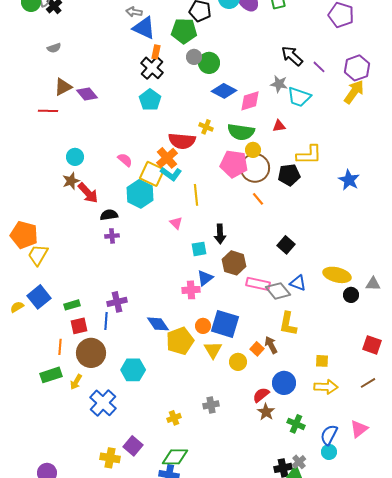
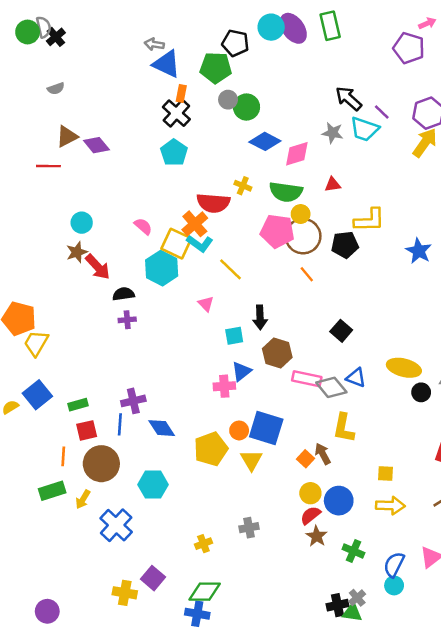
cyan trapezoid: (299, 97) -> (365, 129), moved
yellow line: (196, 195) -> (230, 269), turned -40
blue diamond: (158, 324) -> (162, 428), moved
yellow circle: (238, 362) -> (310, 493), moved

